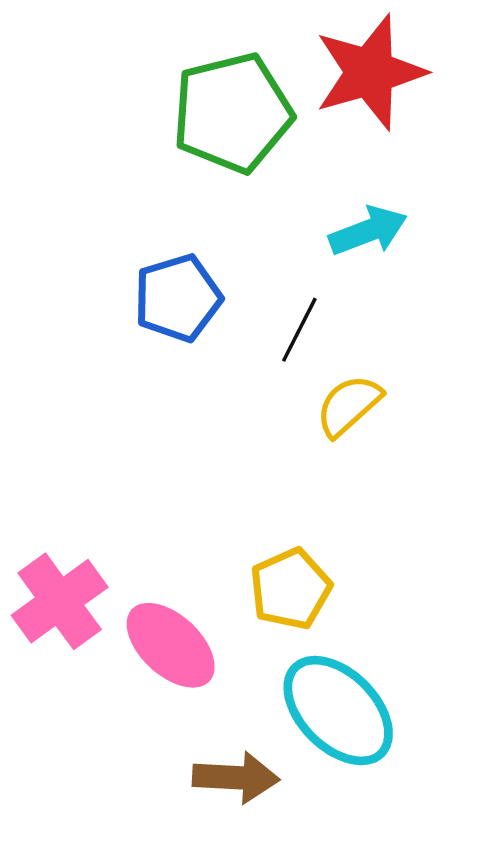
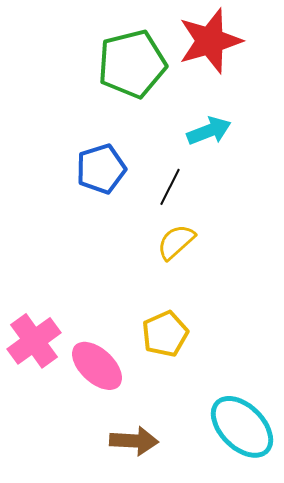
yellow semicircle: (349, 406) -> (176, 242), moved
cyan ellipse: (338, 711) -> (242, 427), moved

